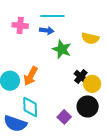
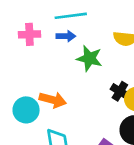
orange arrow: (31, 76) -> (53, 100), turned -96

